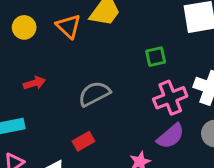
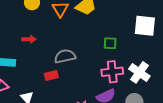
red rectangle: (84, 141) -> (51, 76), moved

